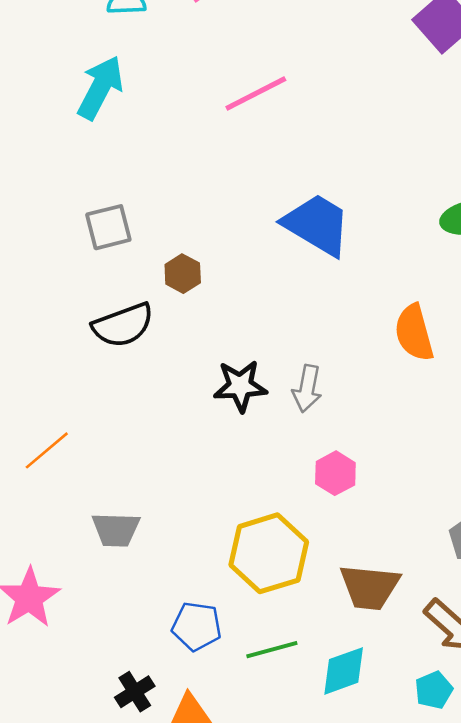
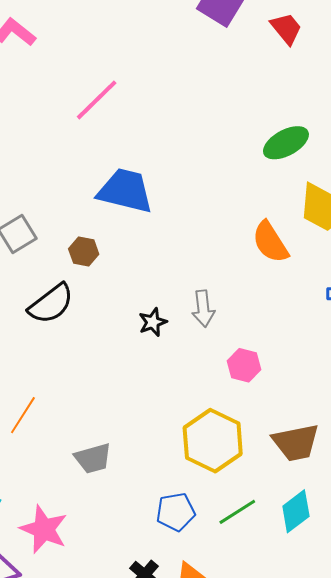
blue trapezoid: (317, 225) -> (125, 191), moved
black star: (240, 386) -> (153, 322), size x0.7

